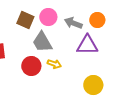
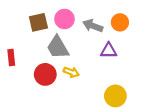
brown square: (25, 20) -> (38, 22), turned -36
purple triangle: (87, 45) -> (109, 51), size x0.7

